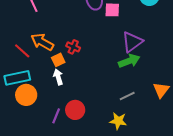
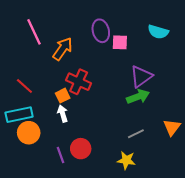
orange arrow: (42, 42) -> (63, 49), moved, turned 95
red cross: (73, 47) -> (79, 82), size x1.6
purple line: (56, 116) -> (60, 155), turned -42

